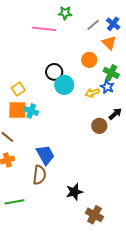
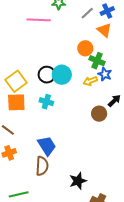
blue cross: (113, 24) -> (107, 11), turned 32
black circle: (54, 72) -> (47, 75), moved
green cross: (111, 73) -> (97, 61), moved
yellow square: (18, 89) -> (16, 81), size x1.5
cyan cross: (31, 111) -> (46, 102), moved

